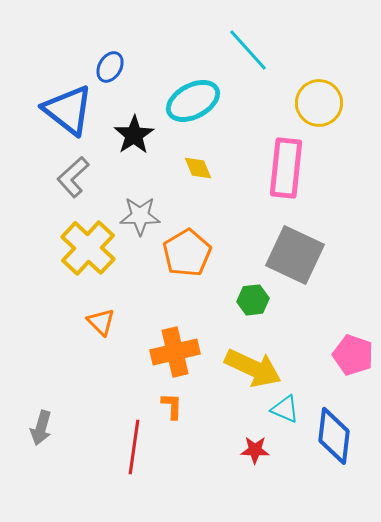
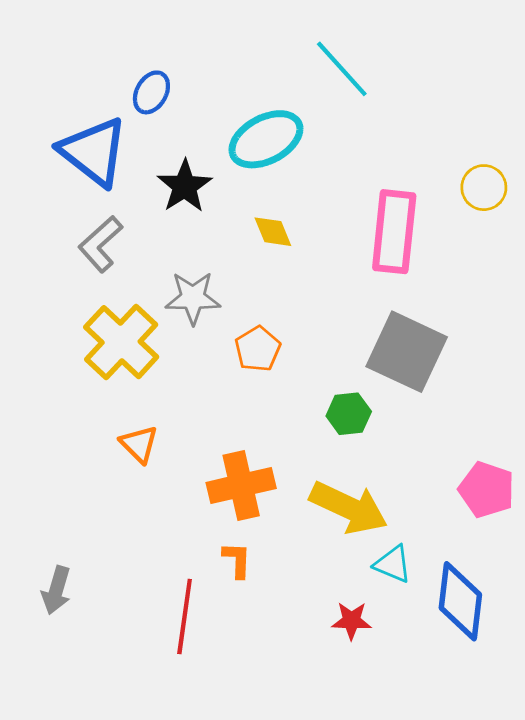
yellow circle: (319, 103) -> (484, 188), moved, size x0.7
orange pentagon: (187, 253) -> (258, 349), size x0.7

